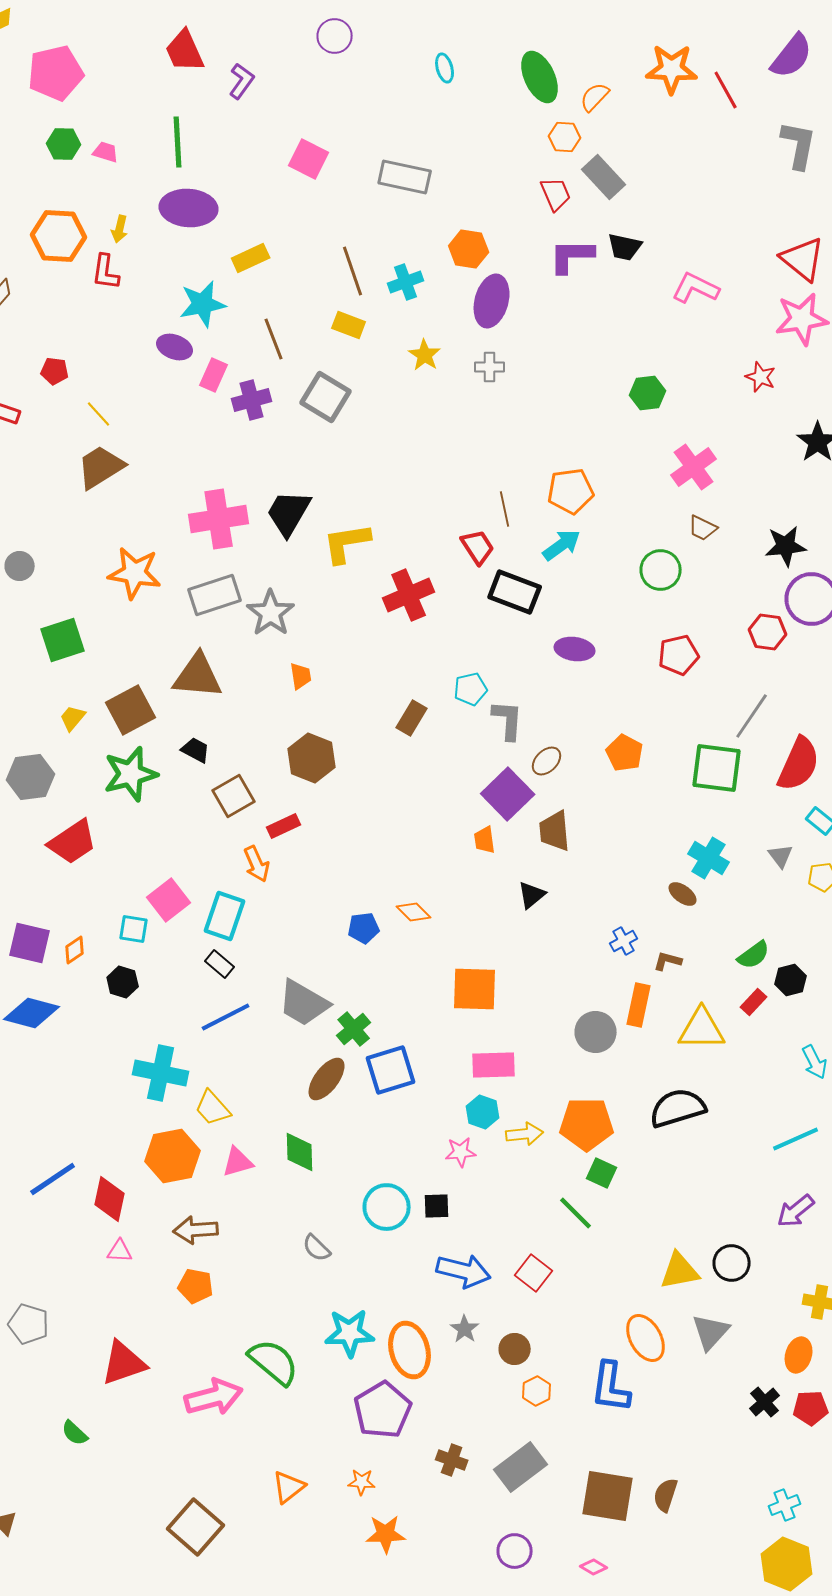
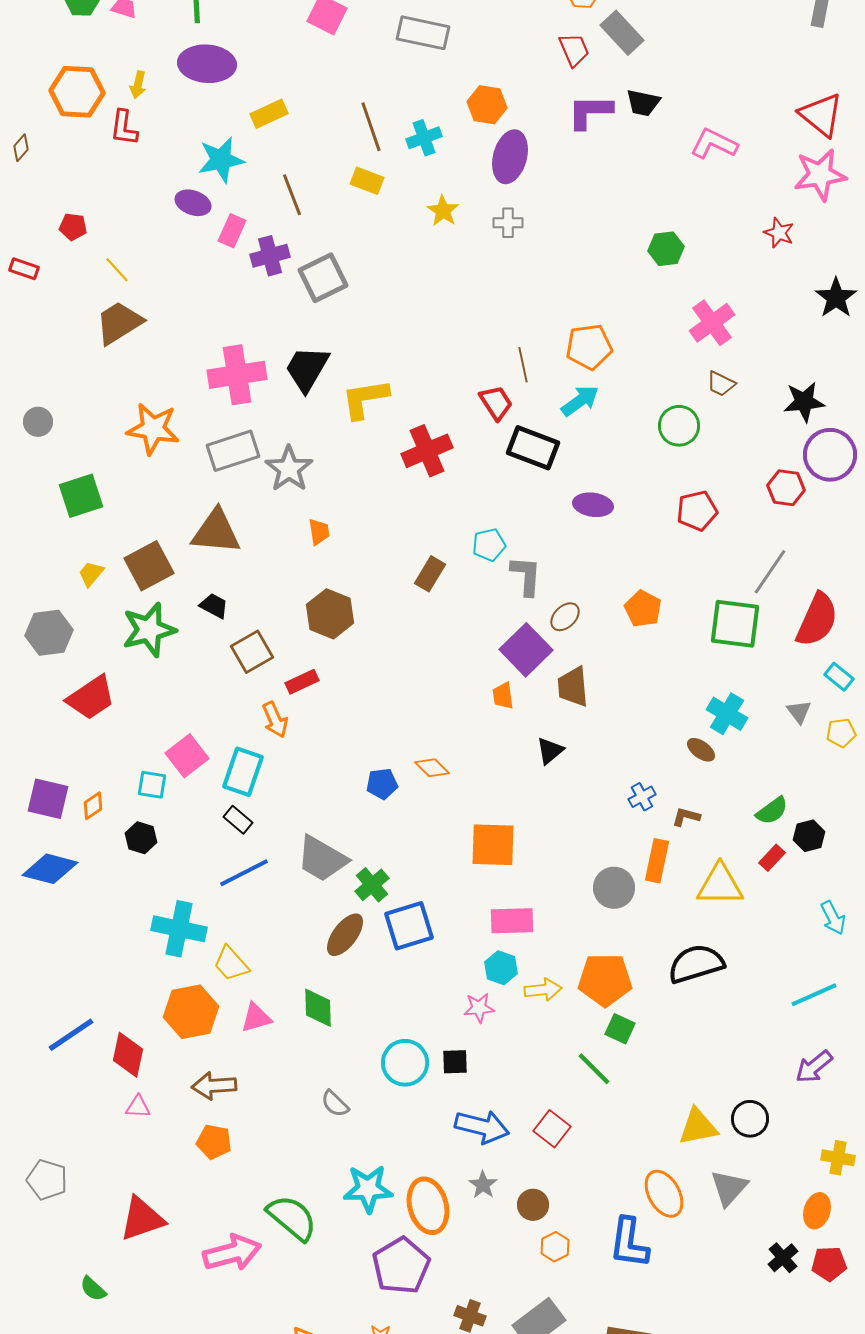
gray square: (326, 397) -> (323, 278), moved, turned 33

